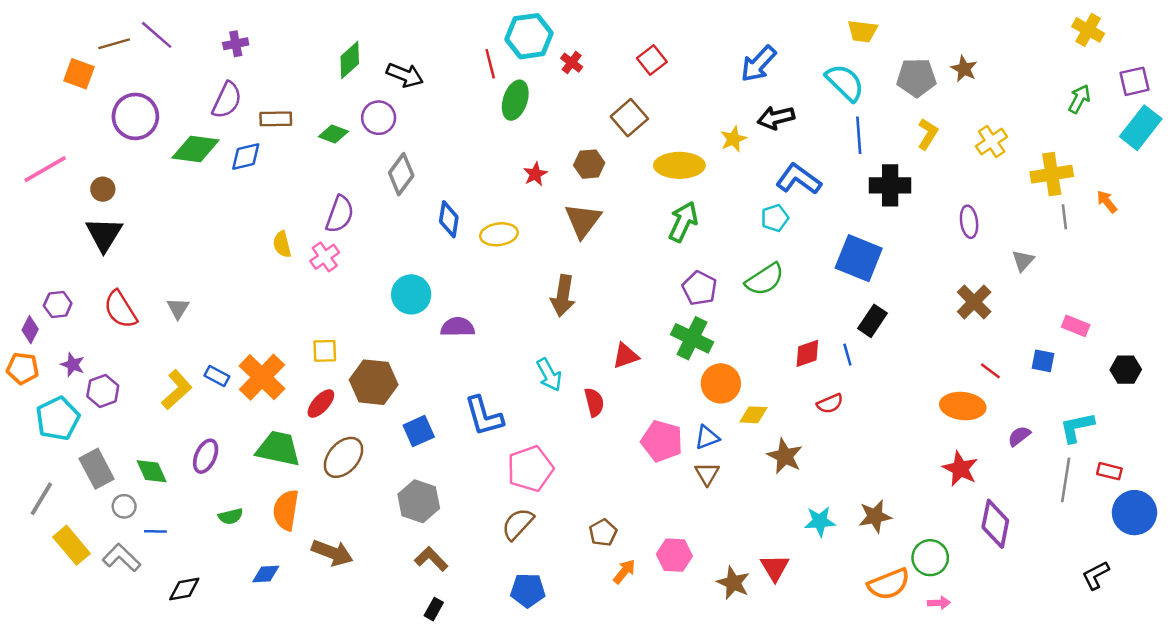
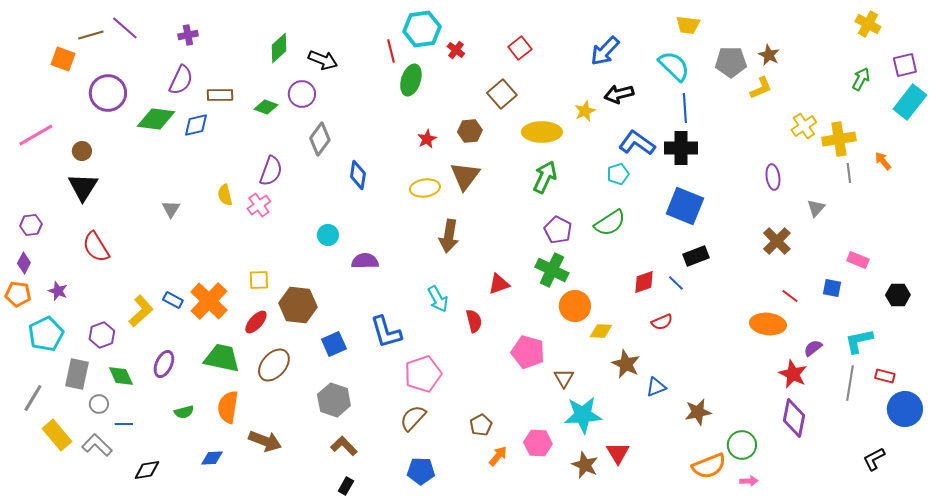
yellow L-shape: (928, 134) -> (761, 88), moved, turned 35
yellow cross: (992, 142) -> (804, 126), moved
black cross: (890, 185) -> (681, 148), moved
yellow ellipse: (499, 234) -> (425, 188), moved
cyan circle: (411, 294) -> (328, 235), size x0.7
purple hexagon: (58, 304) -> (31, 225), moved
gray triangle: (178, 308) -> (171, 209), moved
black rectangle: (873, 321) -> (696, 256), turned 35
blue line: (847, 355) -> (676, 283), turned -30
purple hexagon: (103, 391) -> (102, 335), moved
blue triangle: (707, 437) -> (656, 387), moved
gray rectangle: (97, 469) -> (77, 374), turned 40
red star: (960, 469) -> (793, 374), moved
cyan star: (820, 521) -> (583, 415), moved, size x1.5

